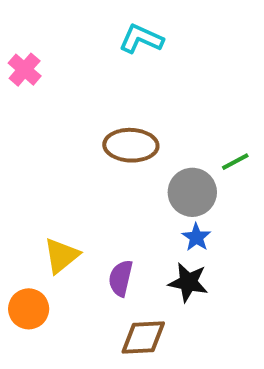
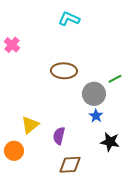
pink cross: (25, 70) -> (12, 45), moved
black star: (188, 282) -> (110, 142), moved

